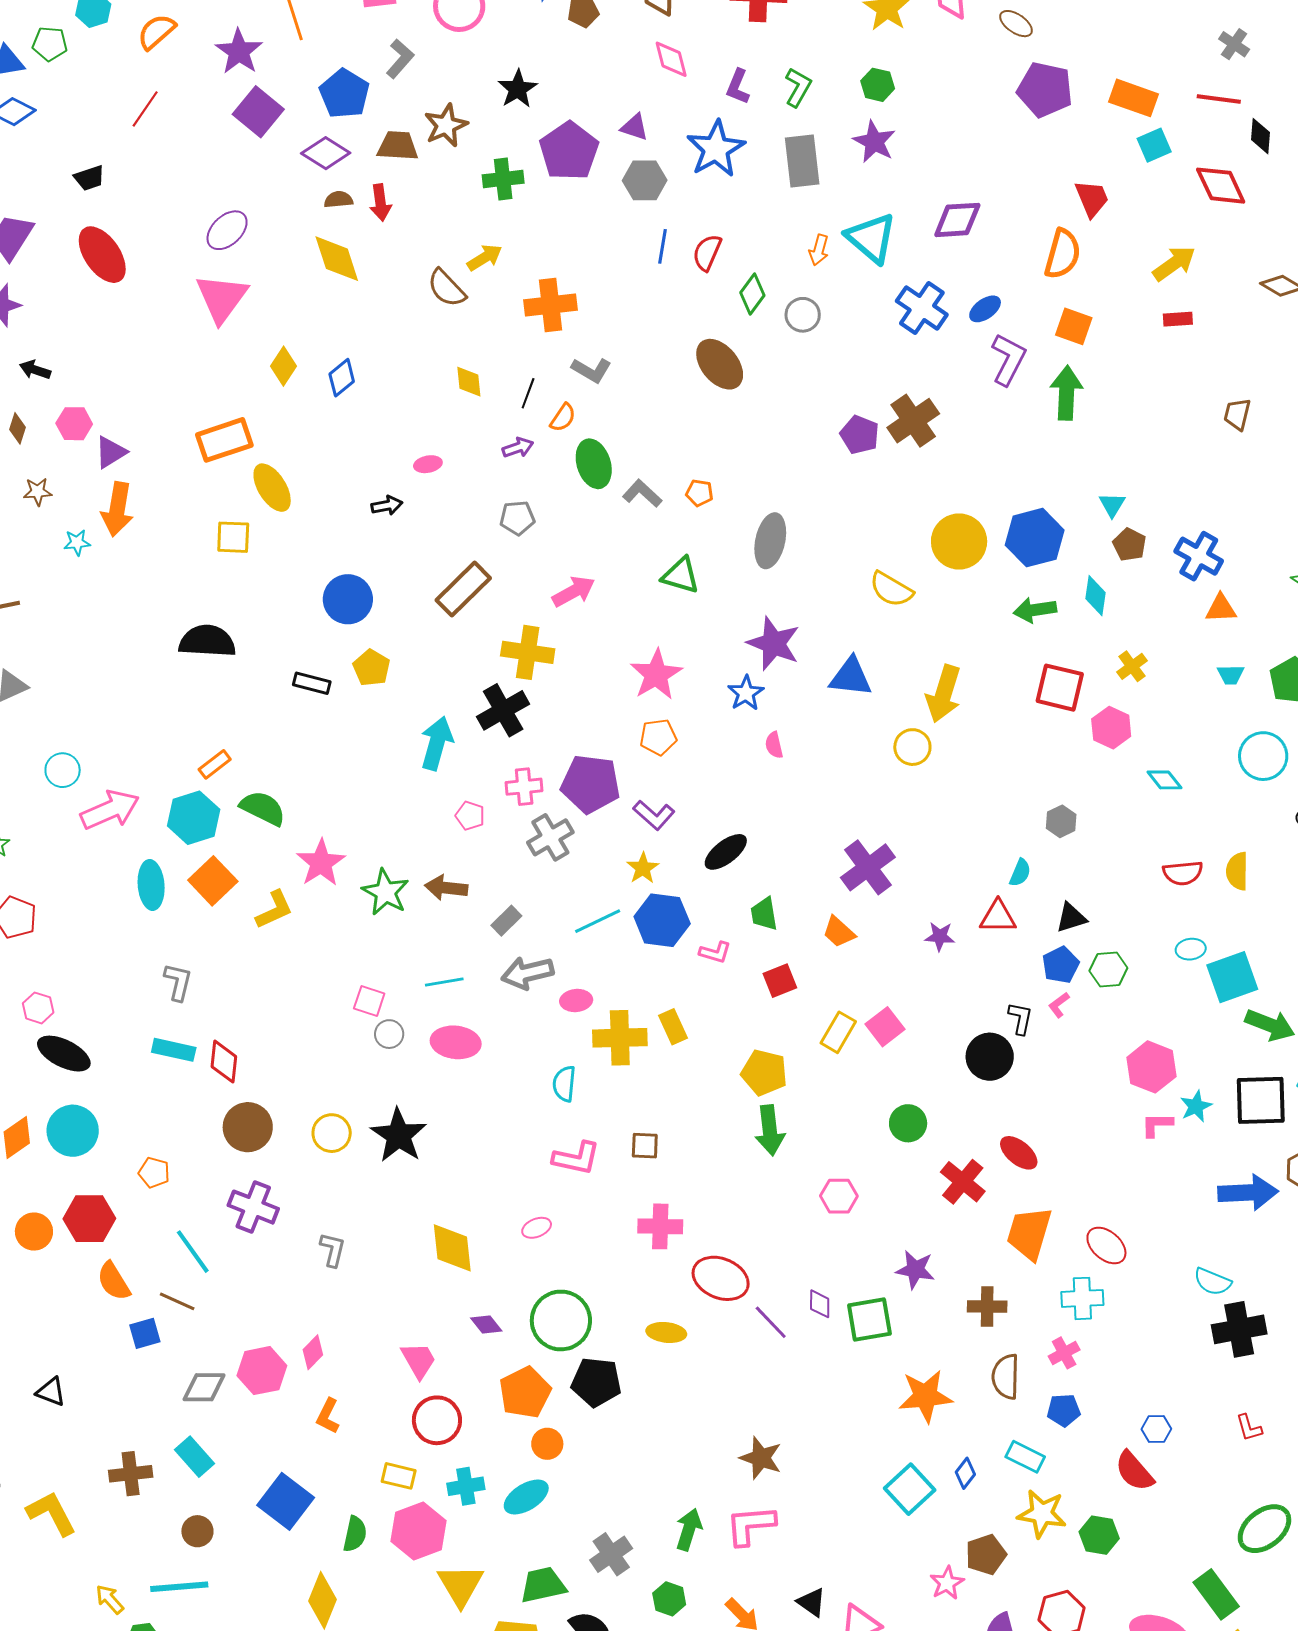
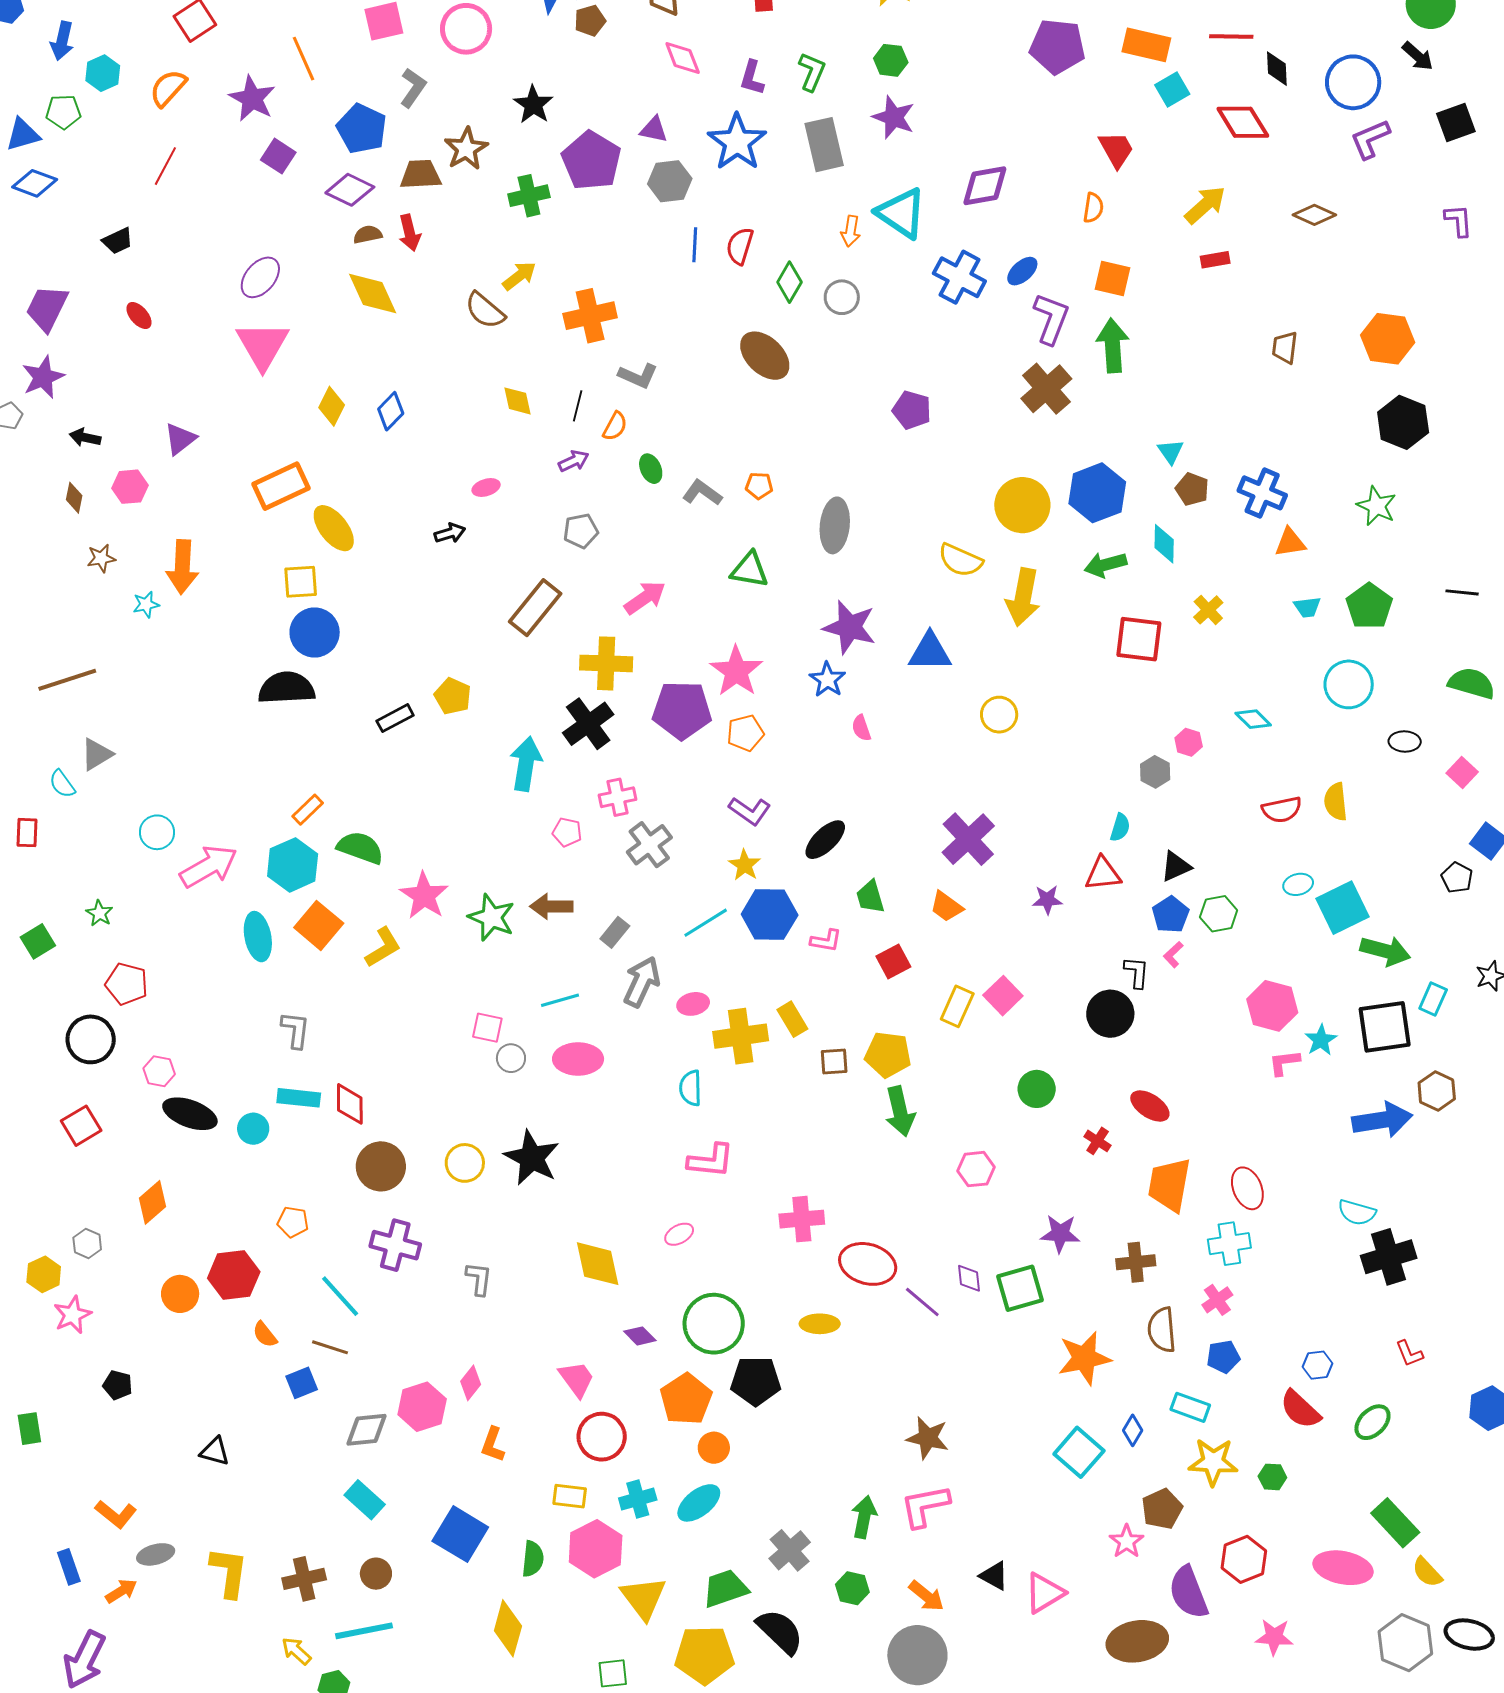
purple square: (258, 112) -> (278, 156), size x0.7
orange semicircle: (1063, 254) -> (1093, 208), size x0.6
red ellipse: (102, 255) -> (139, 316), size x0.5
brown cross: (913, 421) -> (1046, 389), moved
purple triangle: (111, 452) -> (180, 439), moved
green ellipse: (594, 464) -> (651, 469), size x0.6
blue circle: (348, 599) -> (315, 633), moved
black rectangle: (312, 683) -> (395, 718), turned -36
yellow arrow: (944, 694) -> (1023, 597), moved
pink hexagon: (1111, 728) -> (1189, 742), moved, size x0.7
purple pentagon: (591, 784) -> (682, 710), moved
gray arrow: (528, 973) -> (642, 982), turned 135
cyan circle: (73, 1131) -> (253, 1129), moved, size x0.6
brown square: (645, 1146) -> (834, 1061), moved
red cross: (963, 1182) -> (1098, 1141), size x0.6
red ellipse: (1106, 1245) -> (1247, 1188), turned 33
orange semicircle: (114, 1281) -> (265, 1334), size x0.7
brown cross: (131, 1474) -> (304, 1579), moved
yellow L-shape: (52, 1513) -> (229, 1572), turned 42
green ellipse: (1264, 1529) -> (1372, 1422), moved, size x0.7
green hexagon: (1099, 1535) -> (1272, 1477), size x0.7

